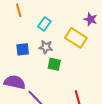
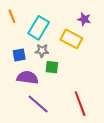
cyan rectangle: (44, 24) -> (39, 28), size x1.6
purple semicircle: (15, 82) -> (27, 78), moved

